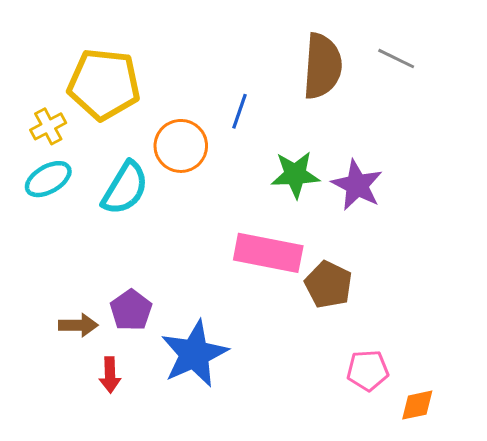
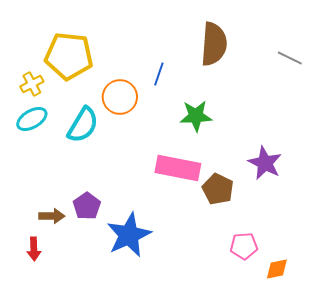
gray line: (396, 59) -> (290, 58), moved
purple star: (357, 185) -> (265, 163), moved
red arrow: (110, 375) -> (34, 249), moved

